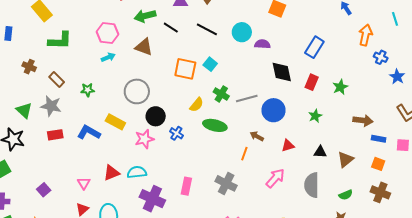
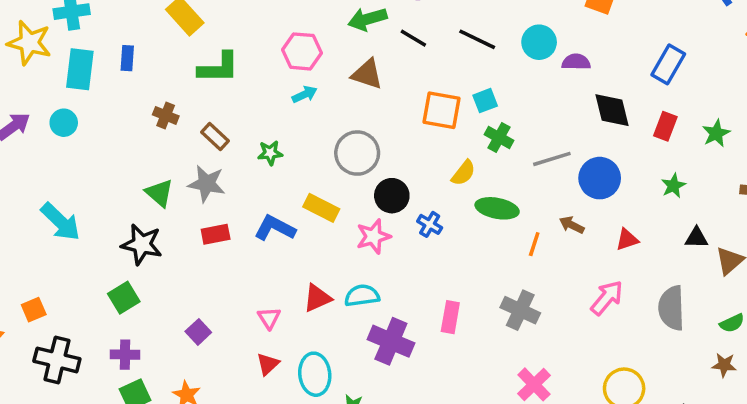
cyan square: (210, 64) -> (485, 101), turned 32
green cross: (221, 94) -> (499, 137), moved
black triangle: (320, 152) -> (696, 238), moved
orange line: (244, 154) -> (534, 244), moved

